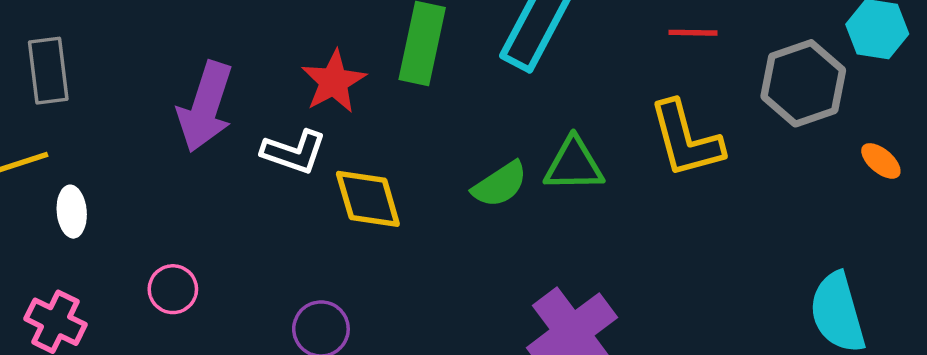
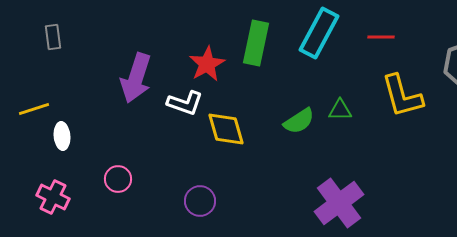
red line: (693, 33) -> (381, 37), moved
gray rectangle: (48, 71) -> (53, 37), moved, size x0.7
green triangle: (574, 165) -> (340, 110), size x0.7

